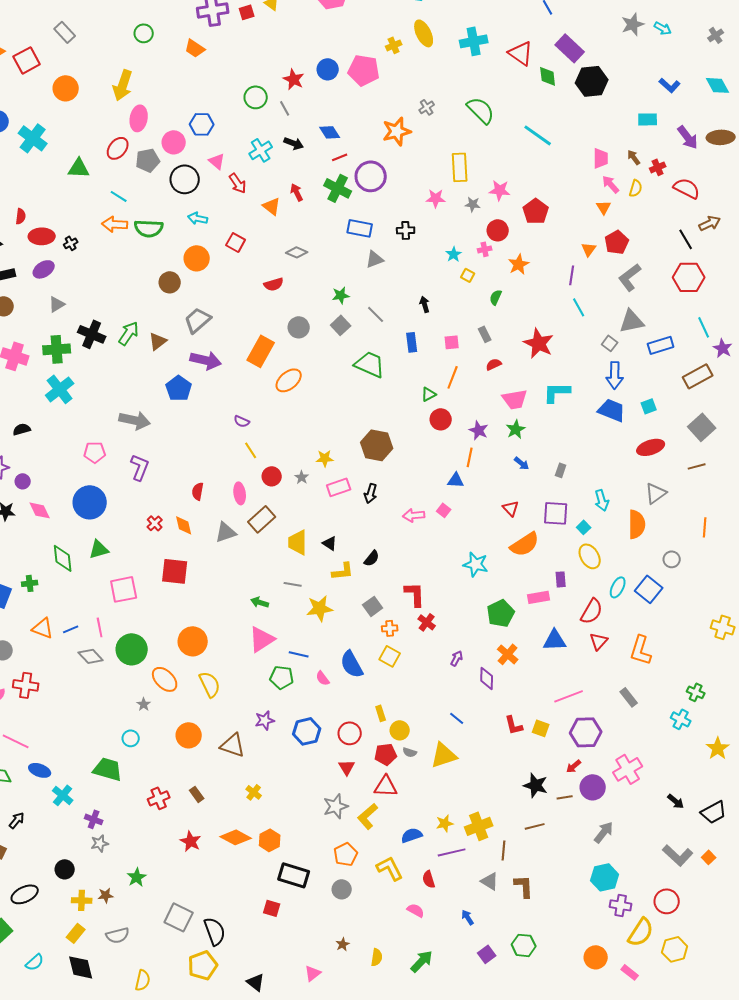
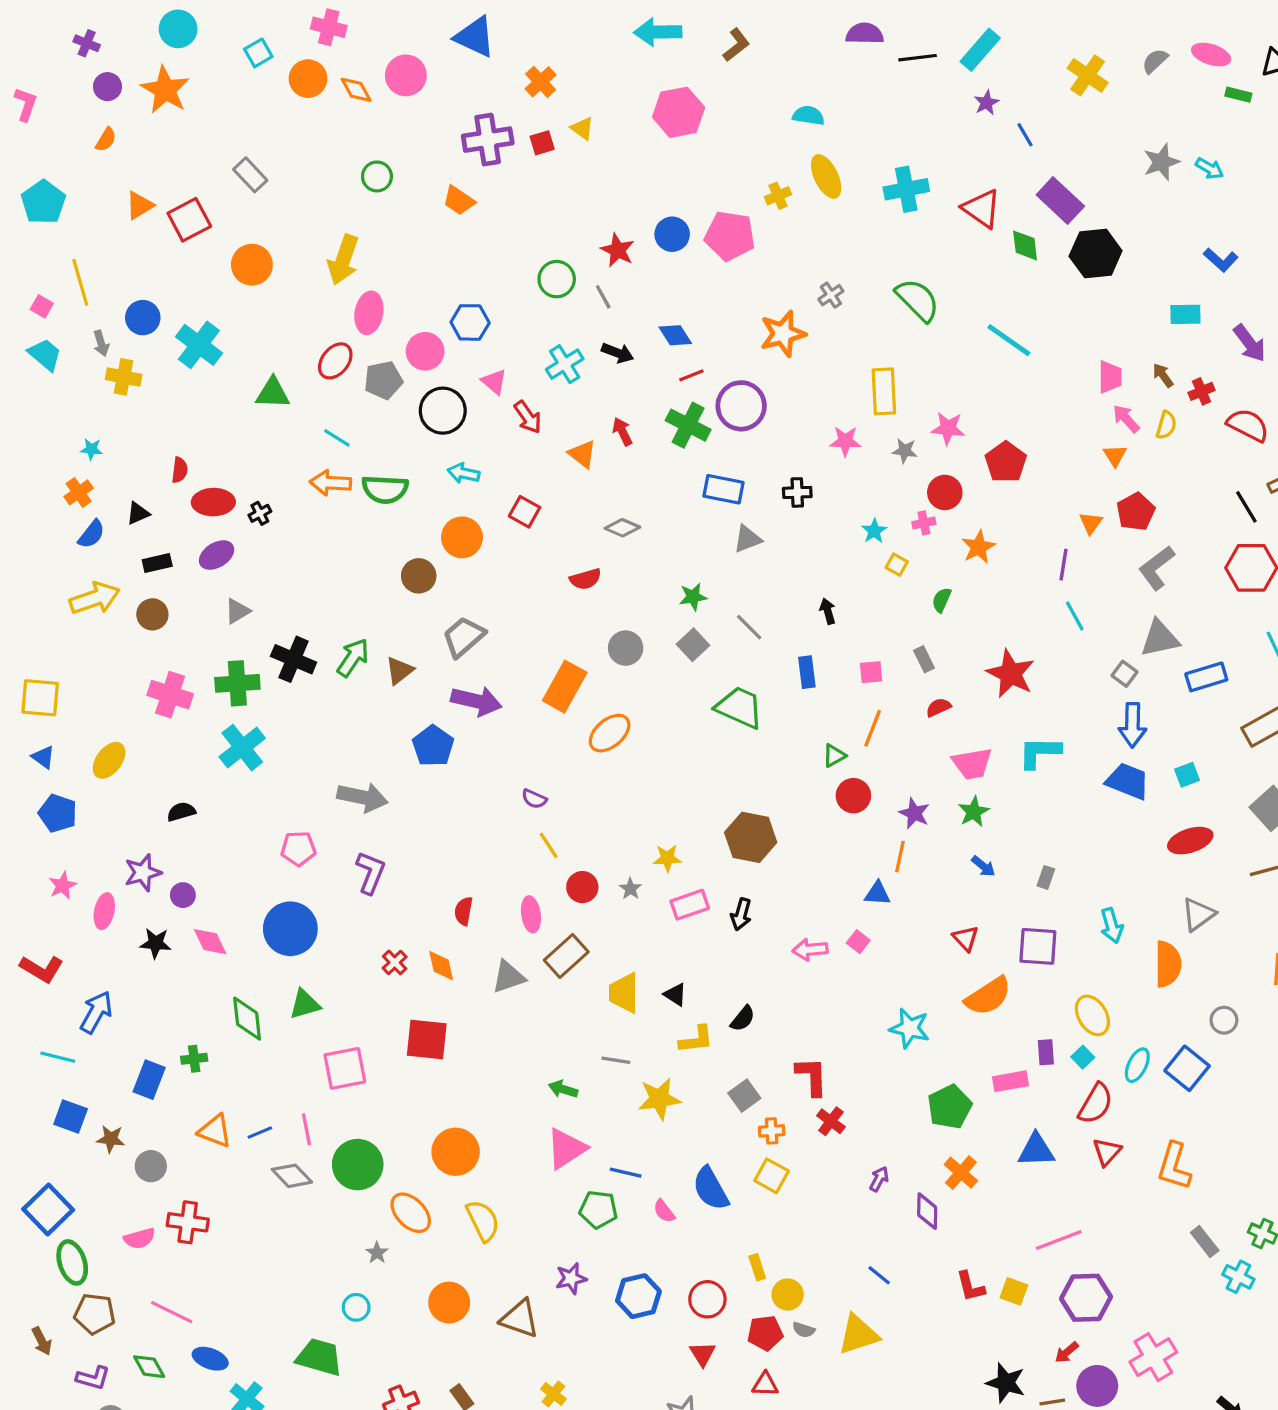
cyan square: (584, 527) -> (1083, 1057), moved
gray rectangle: (629, 697) -> (1205, 1242), moved
red triangle: (386, 786) -> (765, 1384), size x0.7

